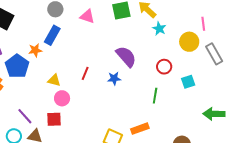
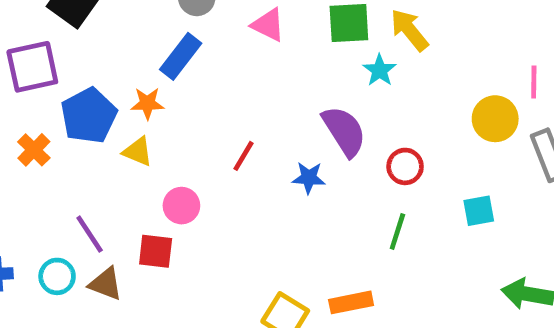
cyan star: (159, 29) -> (380, 70), moved
orange star: (35, 50) -> (147, 103), moved
red circle: (164, 67) -> (405, 166), moved
yellow triangle: (54, 80) -> (138, 152), moved

